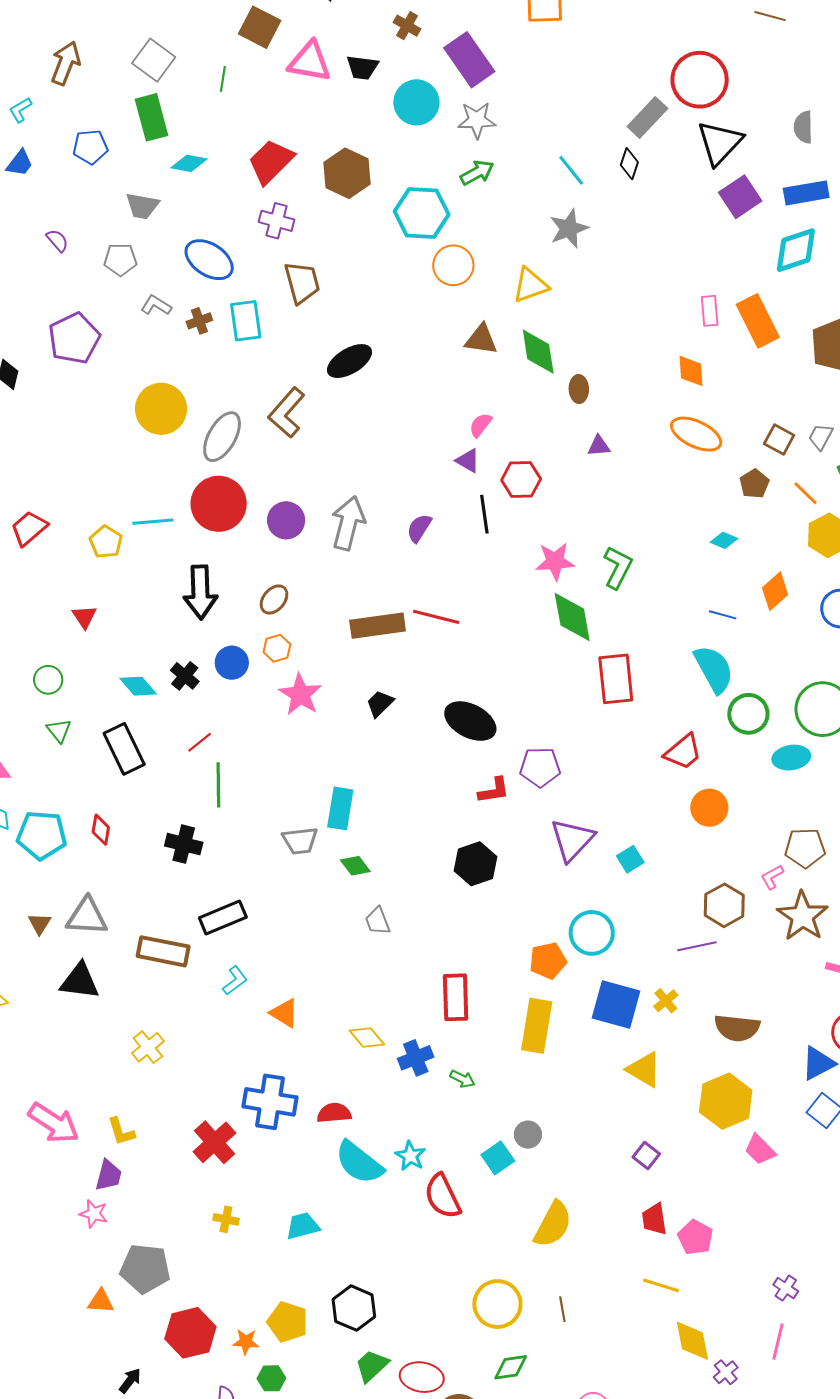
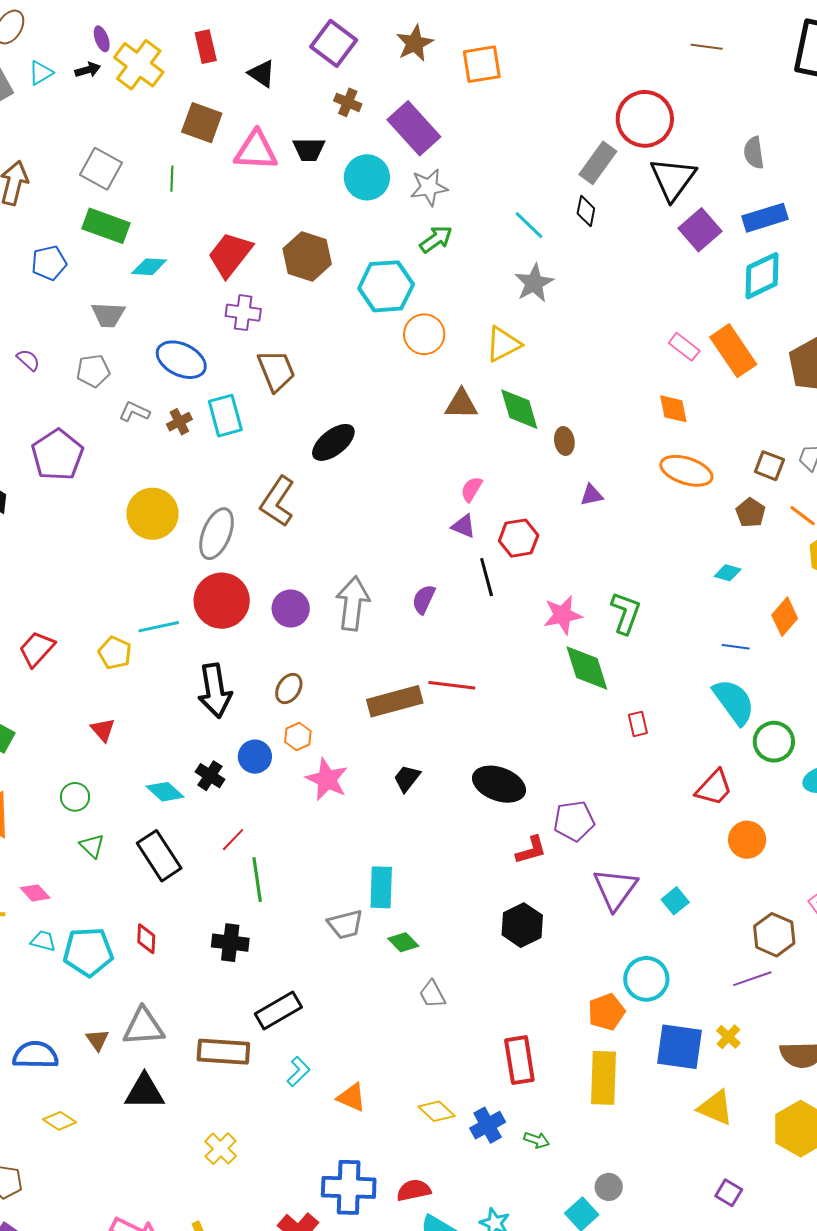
green rectangle: (151, 117) -> (106, 226), turned -48
pink rectangle: (710, 311) -> (684, 347), turned -40
red rectangle: (616, 679) -> (638, 724), size x0.5

